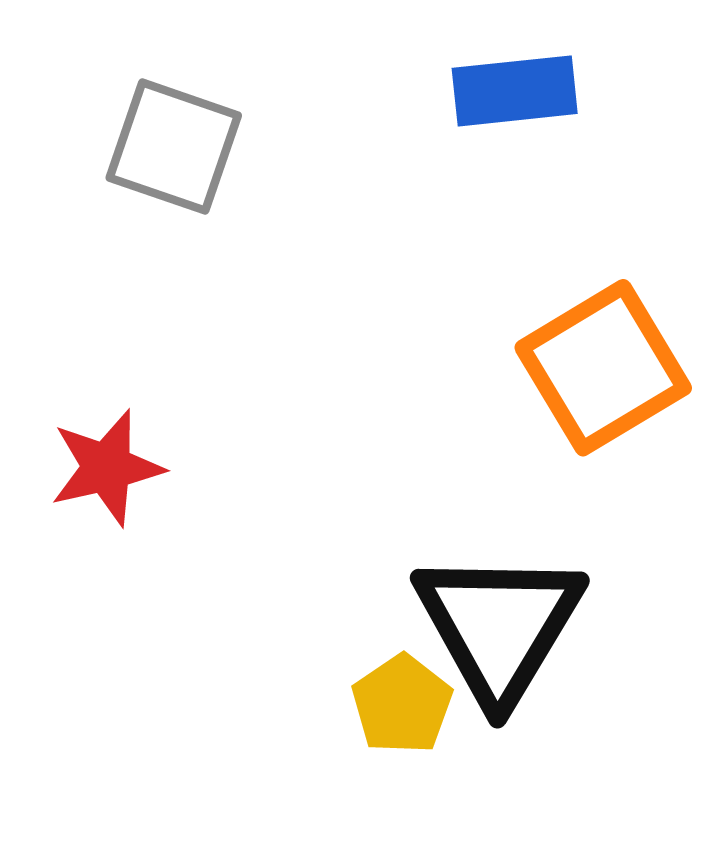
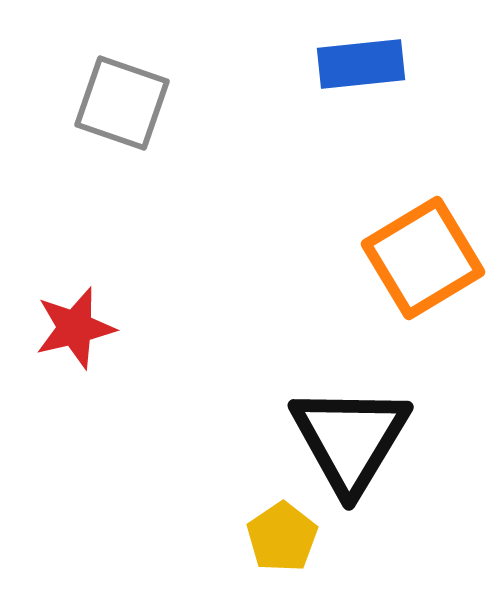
yellow pentagon: (402, 704) -> (282, 537), moved

